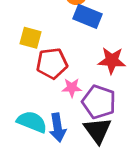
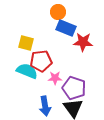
red star: (112, 61) -> (83, 42), moved
cyan semicircle: (32, 122) -> (27, 71), moved

